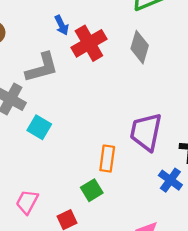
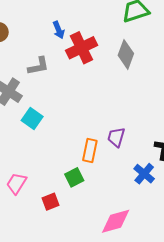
gray L-shape: (42, 68) -> (38, 66), size x0.7
purple trapezoid: (146, 132) -> (116, 137), moved, size x0.6

